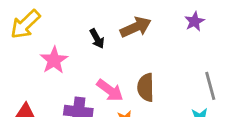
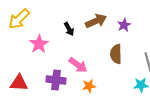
purple star: (194, 21) -> (124, 25), moved
brown semicircle: (146, 87) -> (116, 54), moved

